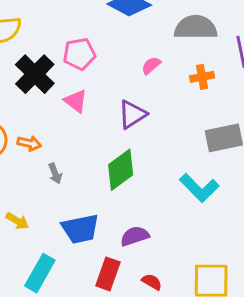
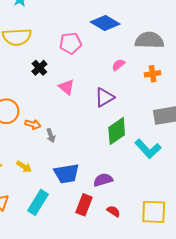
pink pentagon: (79, 54) -> (71, 43), moved
black cross: (35, 74) -> (39, 68), size x0.6
orange arrow: (29, 143) -> (33, 124), moved
green diamond: (121, 170) -> (117, 131), moved

